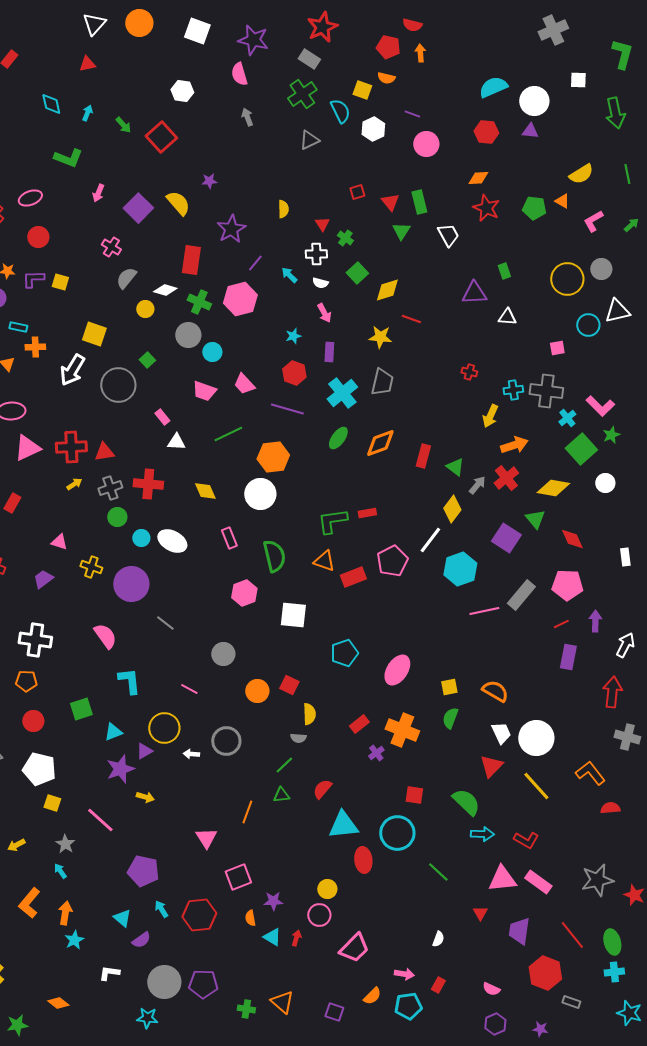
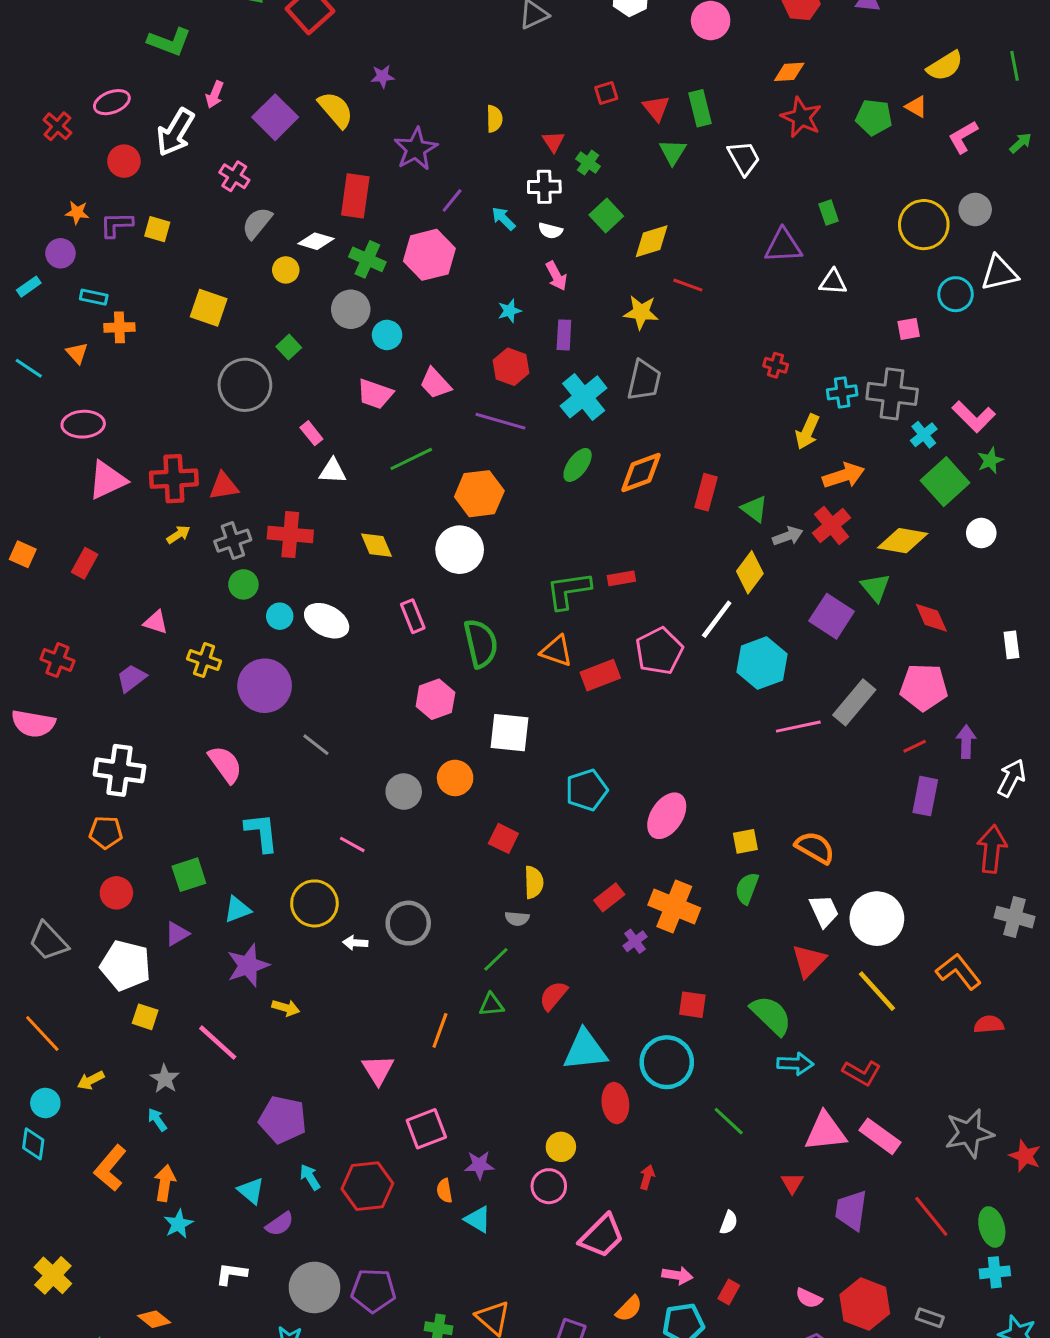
white arrow: (72, 370) -> (175, 132), moved
gray arrow: (477, 485) -> (788, 536), turned 30
orange circle: (257, 691) -> (455, 778), moved
purple triangle: (144, 751) -> (177, 934), moved
red arrow: (296, 938) -> (647, 1177), moved
red hexagon: (545, 973) -> (865, 1304), moved

